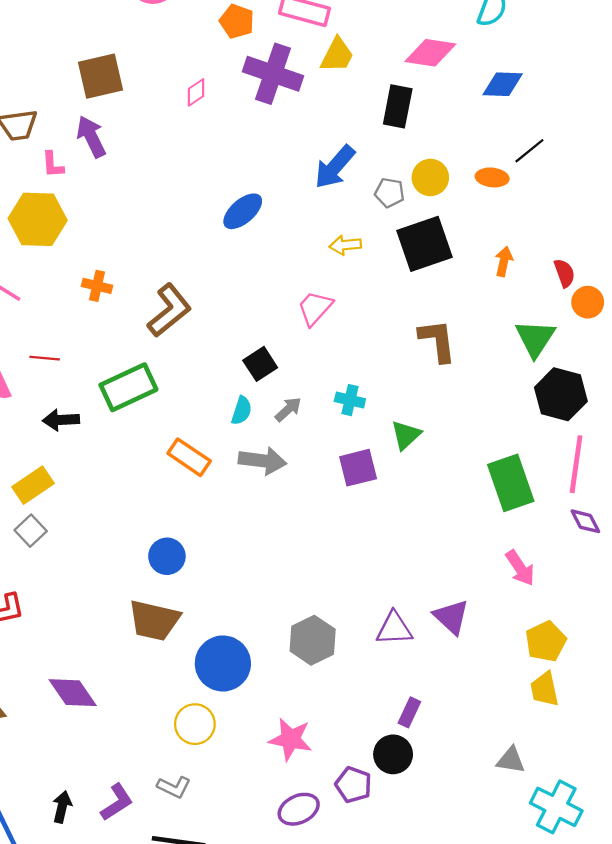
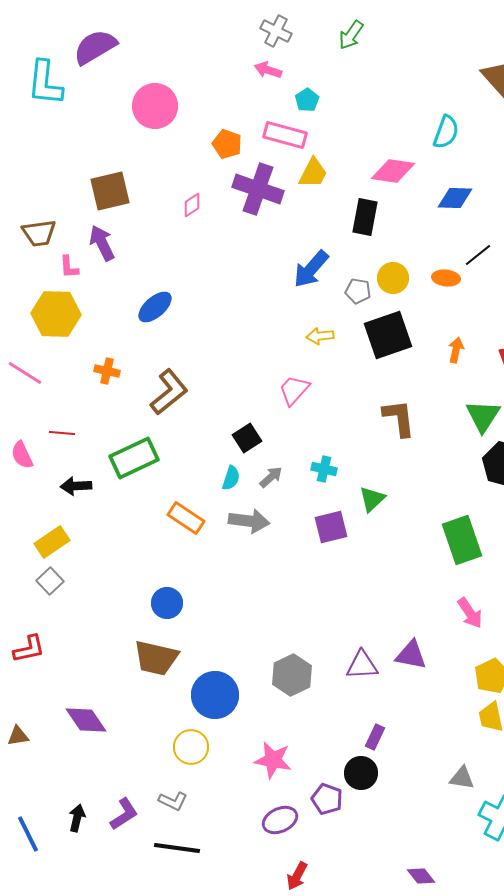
blue ellipse: (243, 211) -> (155, 307), moved
purple triangle: (451, 617) -> (411, 655), turned -32

